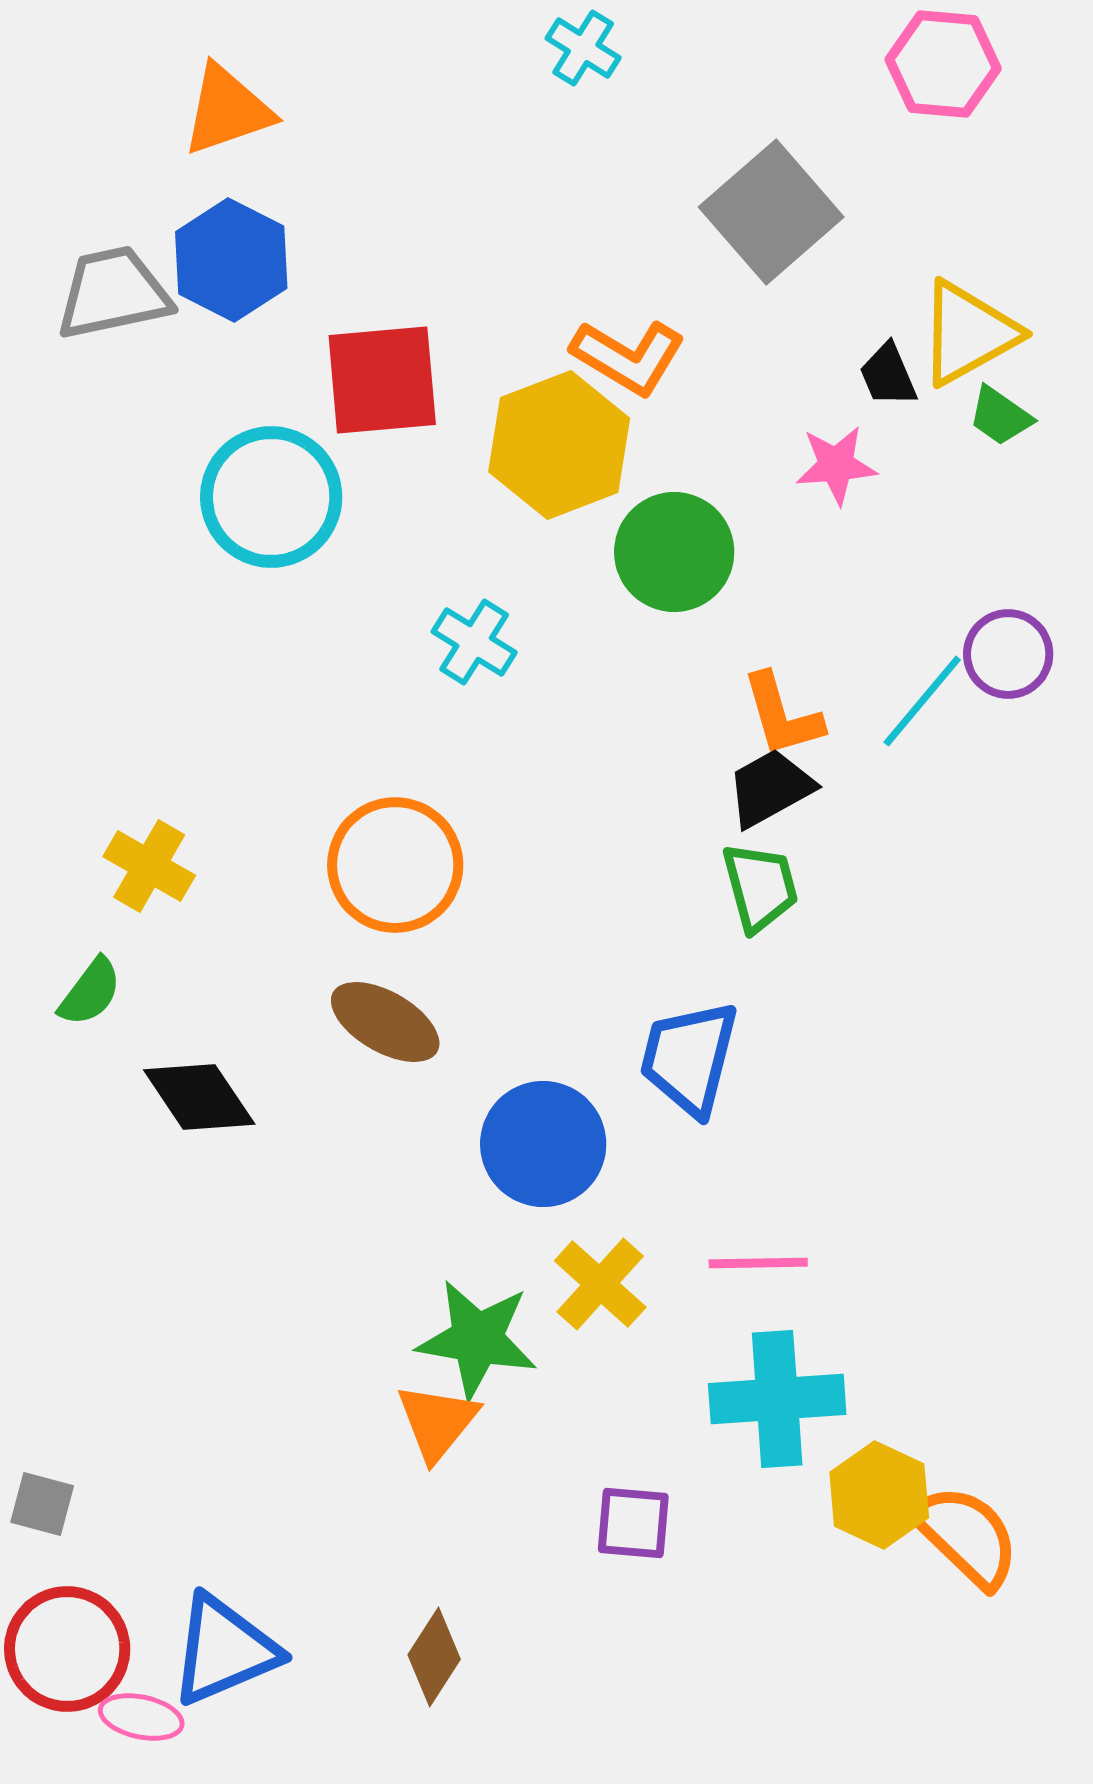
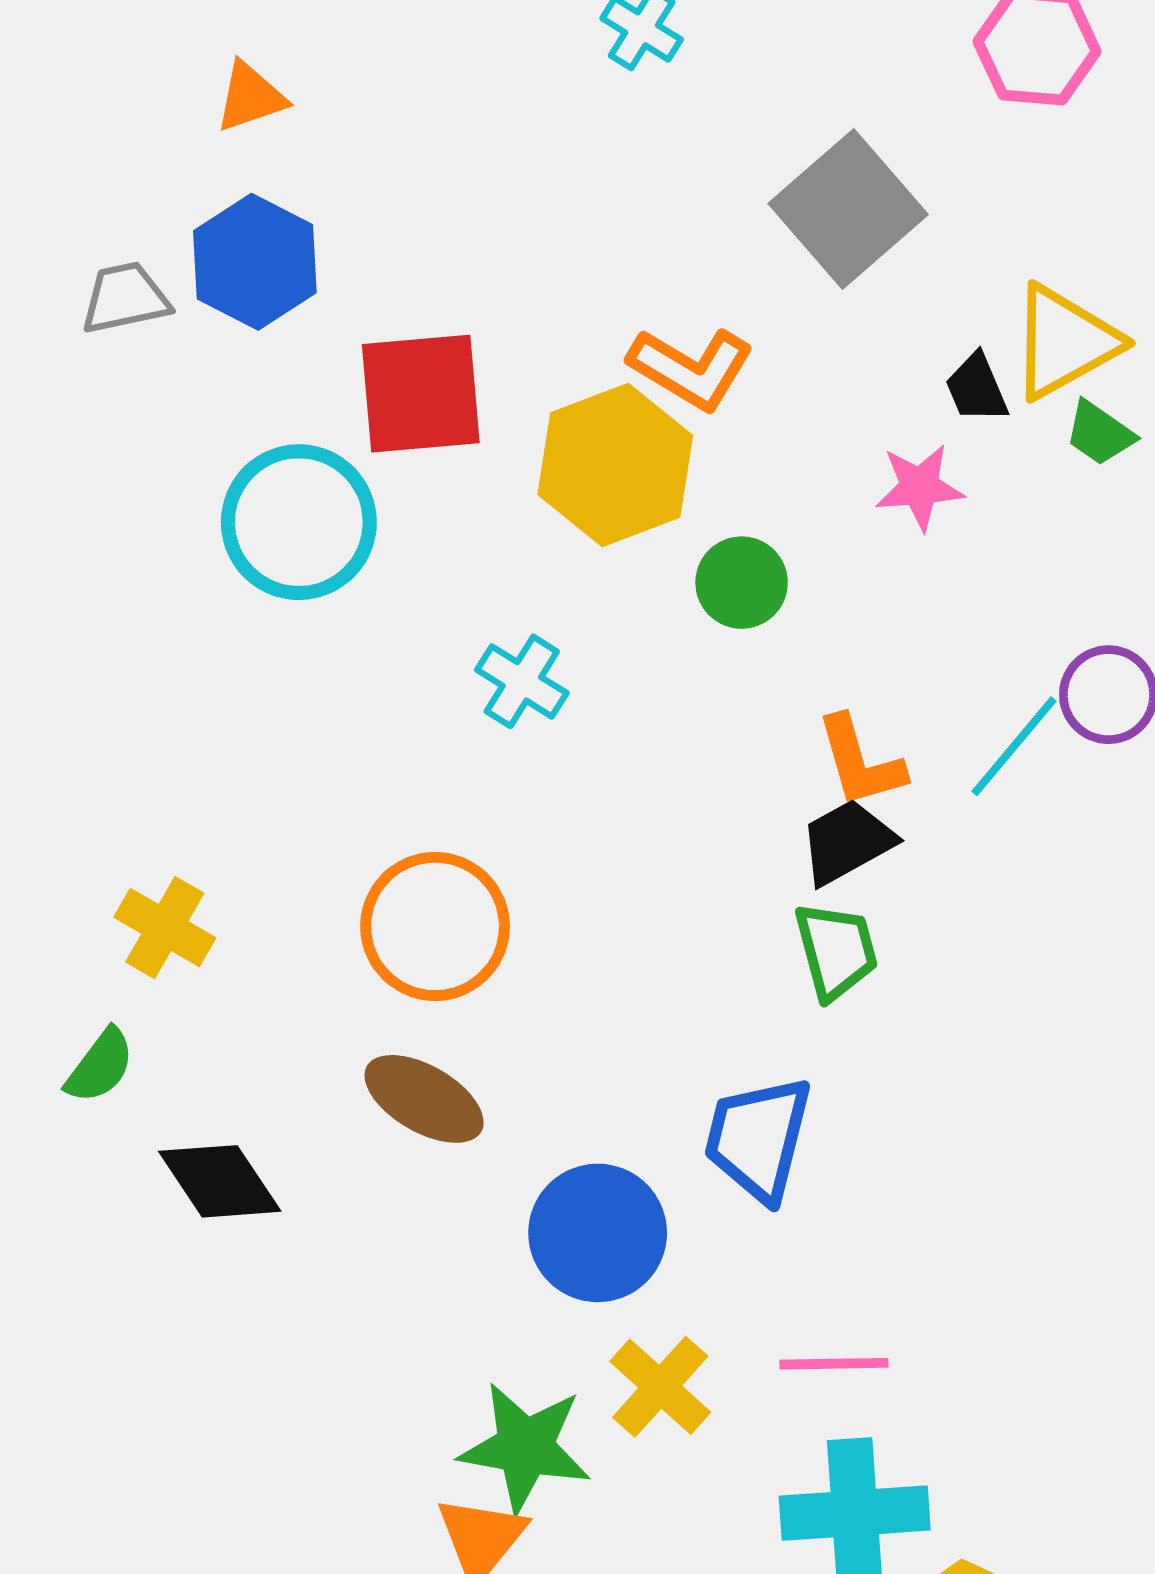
orange triangle: (227, 110) -> (250, 97), size x0.7
gray trapezoid: (113, 293) -> (125, 298), size x0.7
green circle: (674, 552) -> (742, 583), size x0.7

